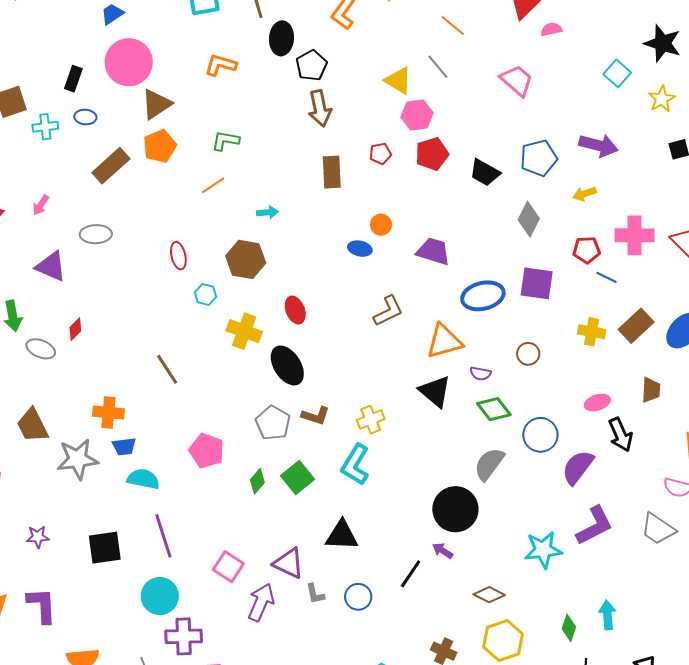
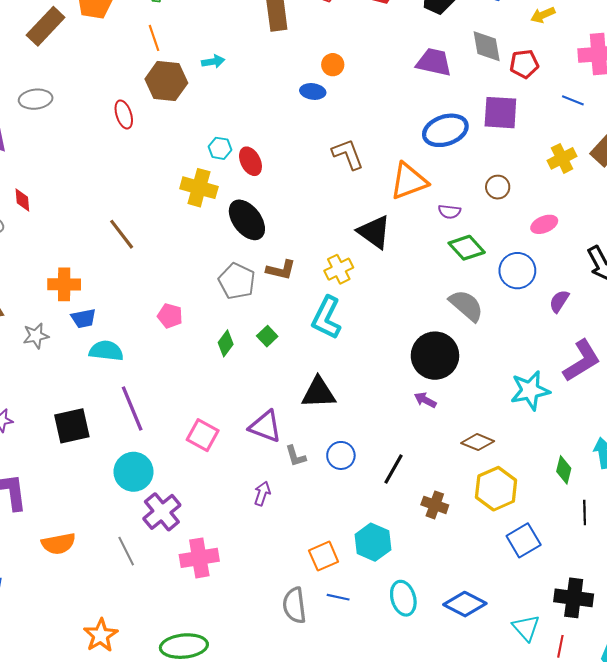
orange line: (213, 185) -> (154, 38), turned -70
gray diamond: (529, 219) -> (487, 46), turned -32
red pentagon: (587, 250) -> (524, 64), moved
purple trapezoid: (433, 251) -> (434, 62), moved
brown hexagon: (246, 259) -> (166, 81), moved
cyan hexagon: (206, 294) -> (220, 148), moved
brown L-shape: (388, 311) -> (348, 154), turned -80
red diamond: (75, 329) -> (22, 200), turned -45
yellow cross: (592, 332) -> (562, 158), turned -32
black triangle: (435, 391) -> (374, 232), moved
pink ellipse: (597, 403) -> (544, 224), moved
pink pentagon: (207, 451) -> (170, 316), size x0.7
gray star: (78, 459) -> (36, 336), size x0.6
gray semicircle: (489, 464) -> (466, 305), turned 99
purple semicircle: (578, 467) -> (559, 301), size x0.6
green square: (297, 478) -> (267, 336), size x0.6
black line: (411, 574) -> (393, 469), moved
purple arrow: (261, 602) -> (262, 493), moved, size x0.6
purple cross: (184, 636) -> (162, 512), turned -33

